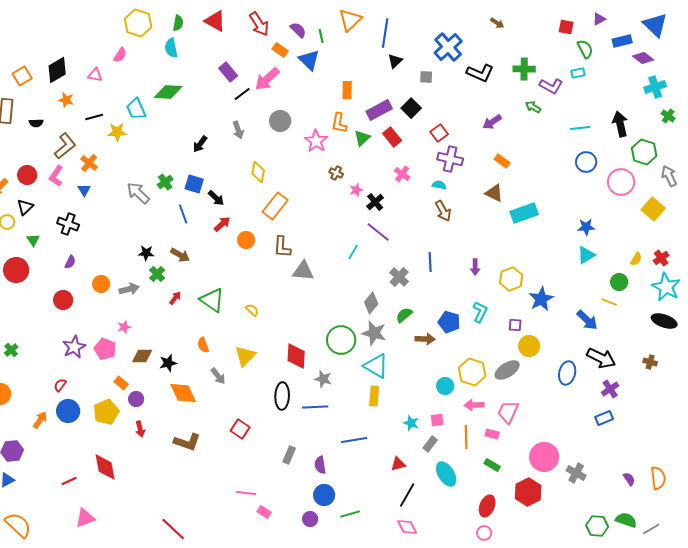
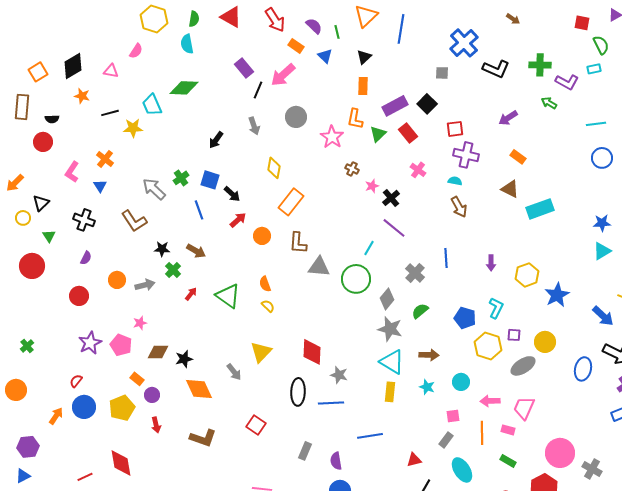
blue triangle: (309, 60) -> (325, 56), size x0.7
black triangle: (395, 61) -> (364, 57), moved
black line: (242, 94) -> (258, 90), turned -30
red square: (439, 133) -> (455, 129), turned 30
brown L-shape: (65, 146) -> (134, 221), moved, turned 96
red circle: (27, 175) -> (43, 142), moved
purple square: (515, 325) -> (514, 335), moved
brown arrow: (425, 339) -> (429, 355), moved
green circle: (341, 340) -> (356, 279), moved
orange semicircle: (203, 345) -> (265, 284), moved
yellow hexagon: (472, 372) -> (488, 346), moved
cyan star: (411, 423) -> (427, 387), moved

